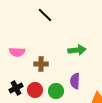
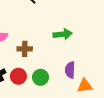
purple semicircle: (75, 81) -> (70, 70), moved

